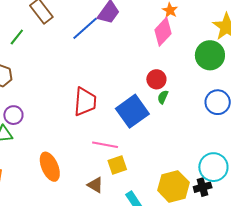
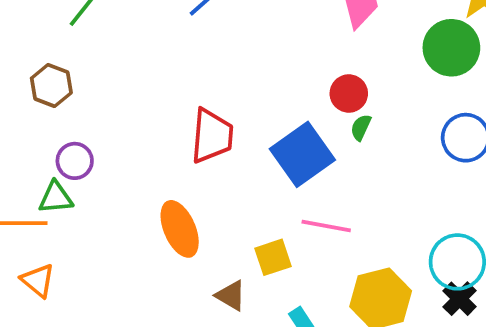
pink line: (105, 145) -> (326, 226), moved
orange ellipse: (50, 167) -> (180, 229), moved
black cross: (203, 187) -> (460, 299), moved, turned -30

